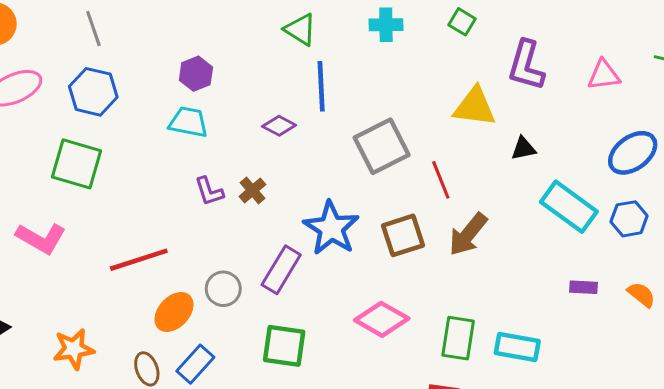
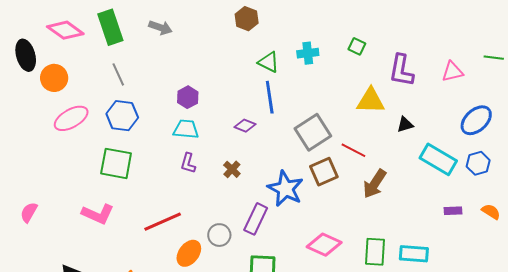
green triangle: (300, 30) -> (269, 62), moved
red line: (441, 180) -> (353, 150), turned -35
purple L-shape: (209, 191) -> (188, 163), moved, turned 40
brown square: (403, 235) -> (324, 172), moved

